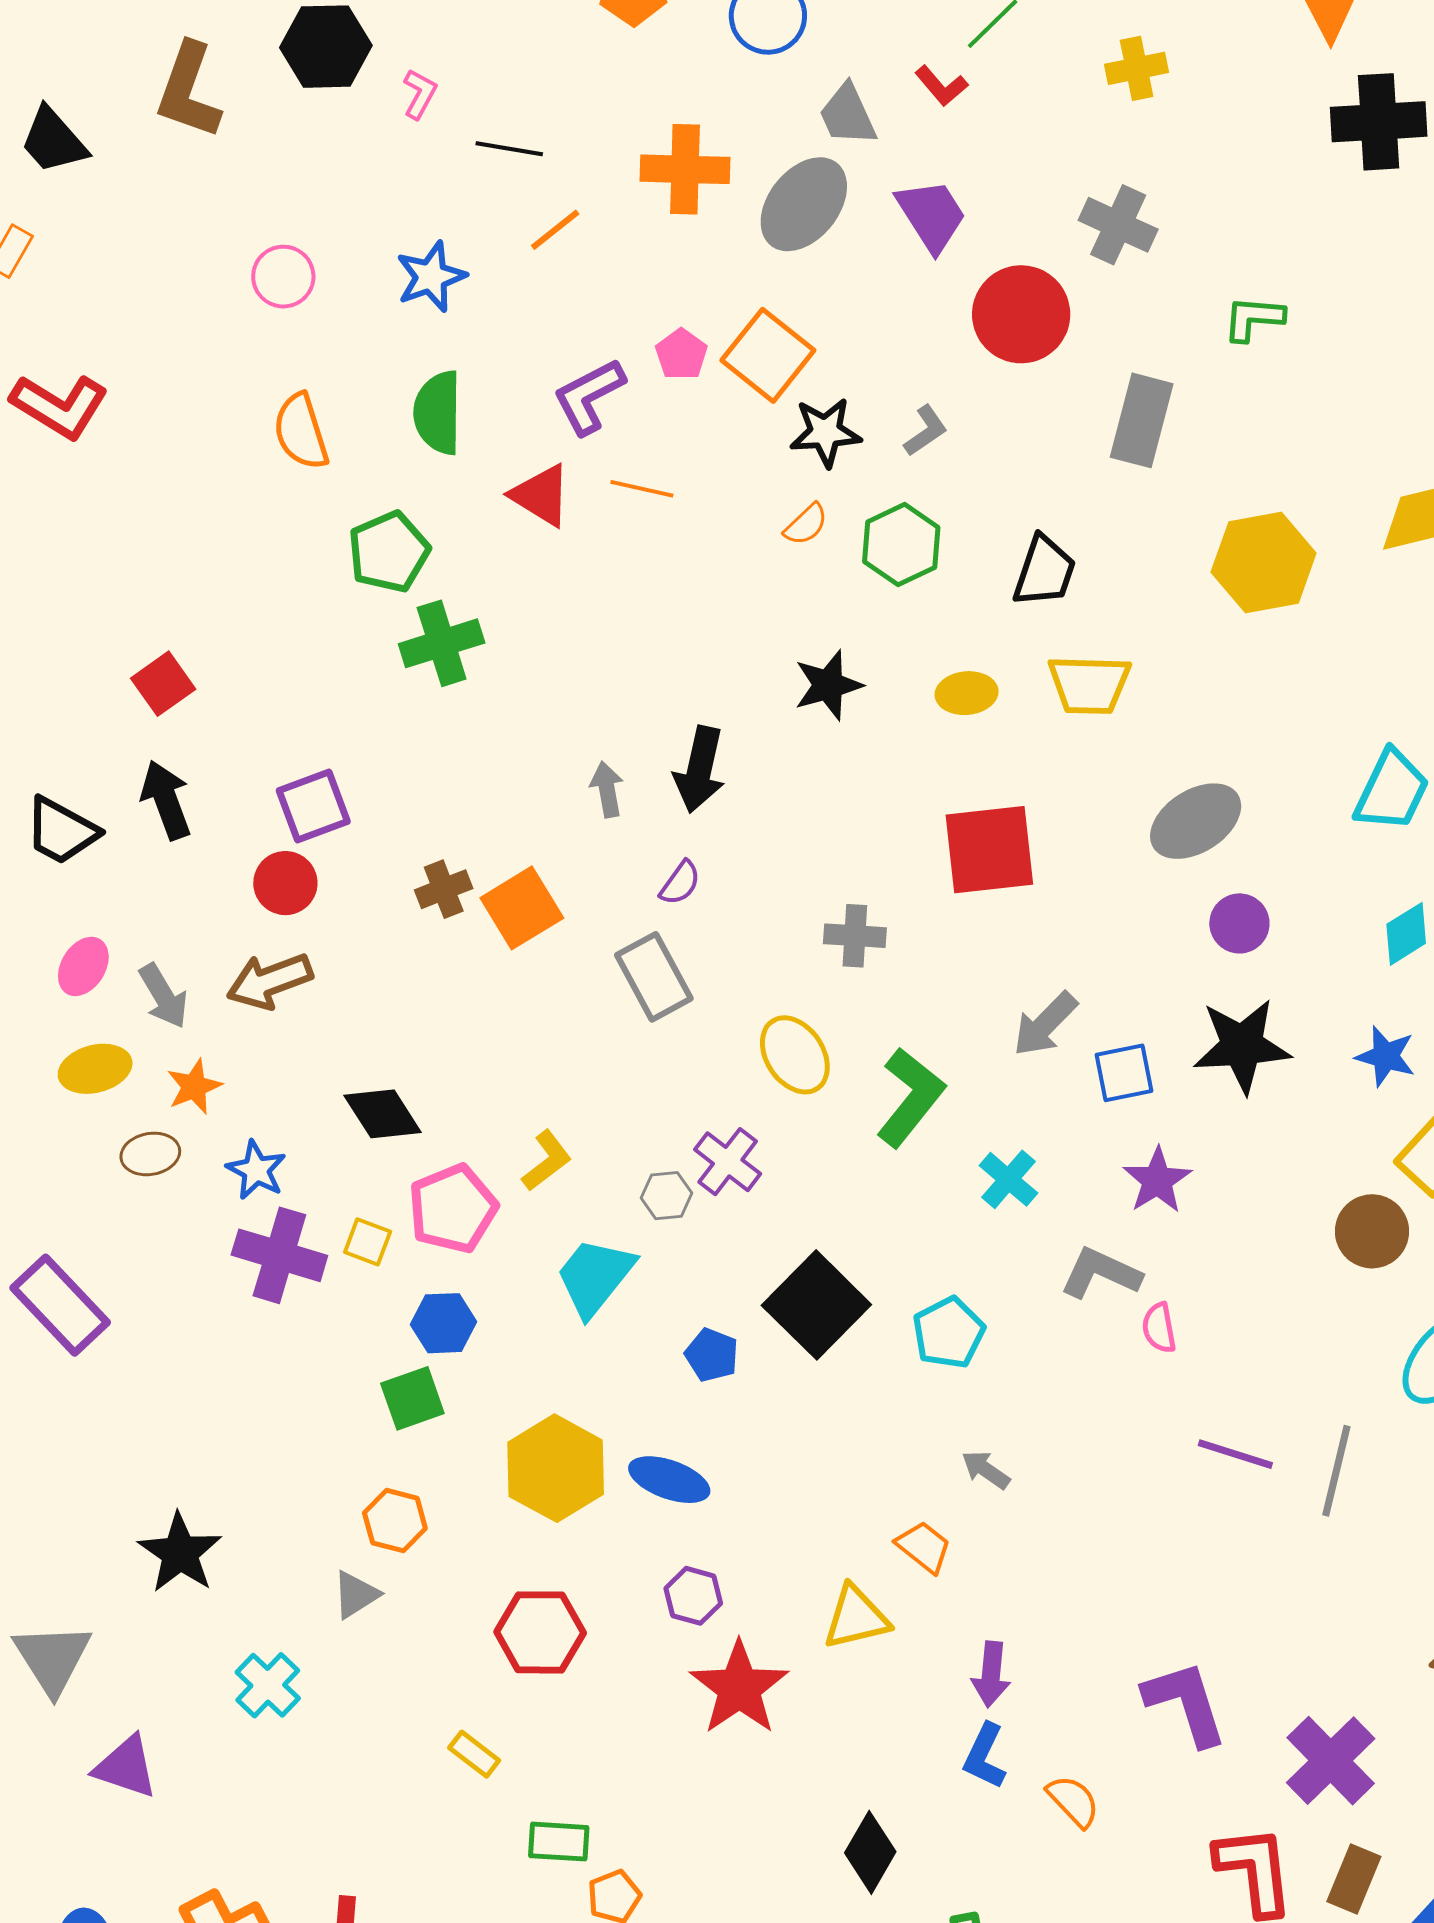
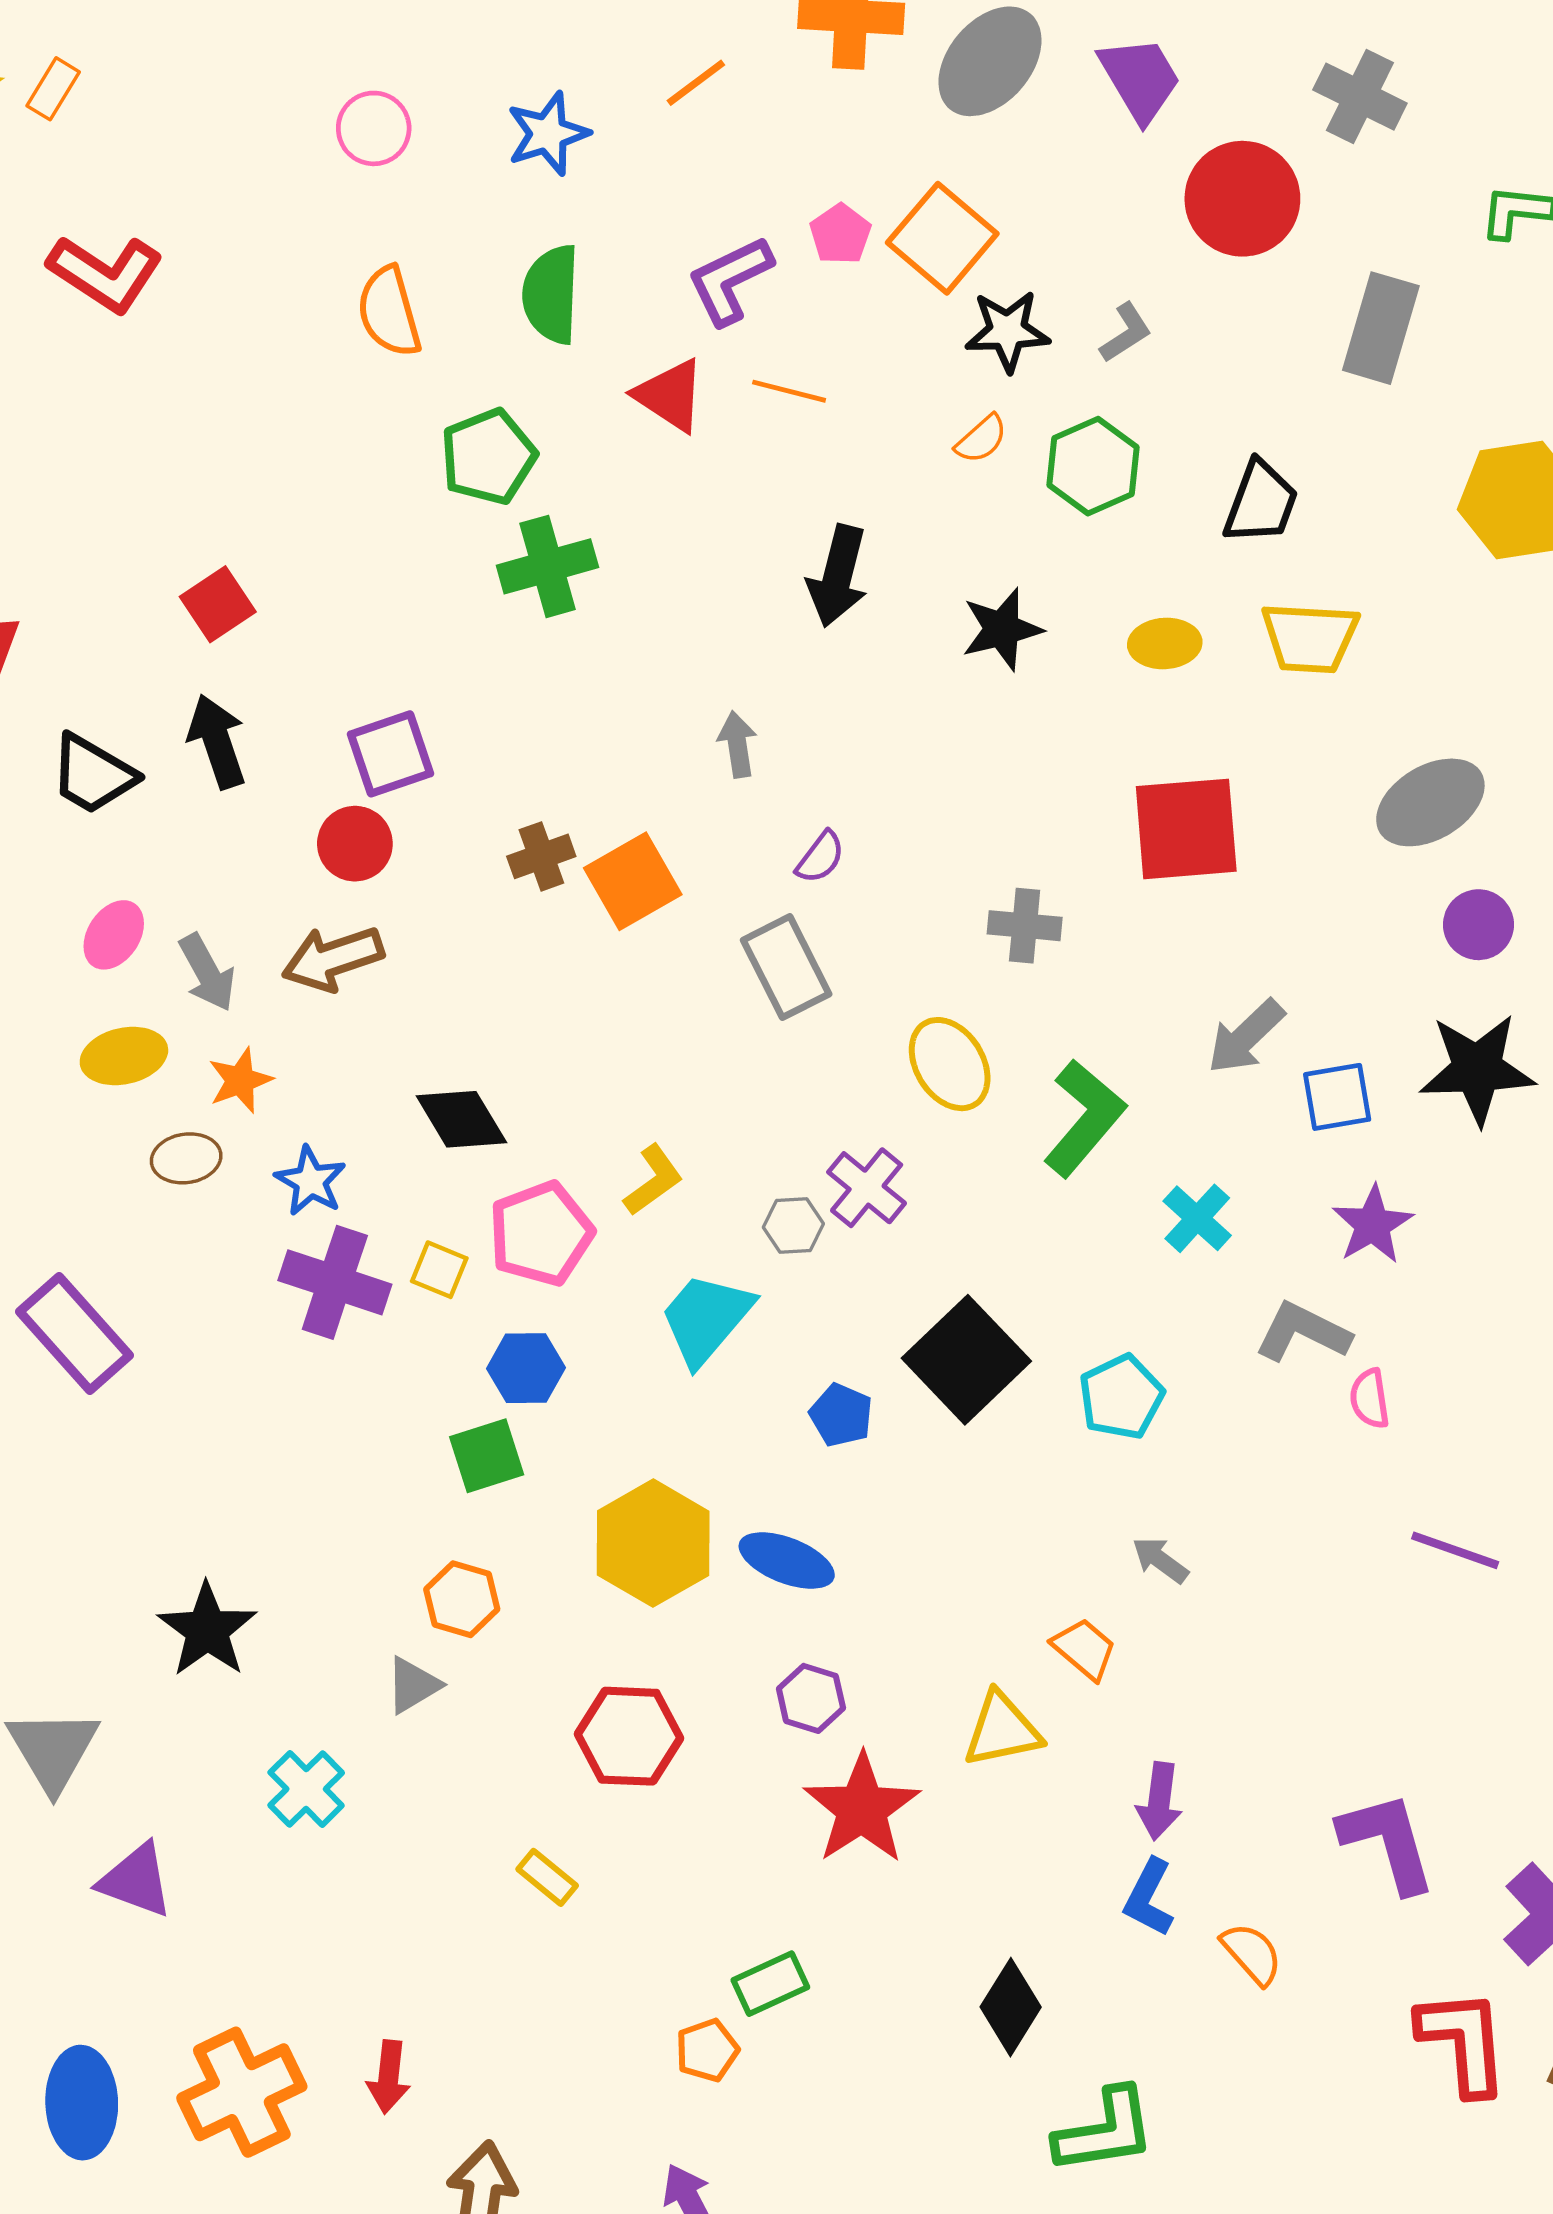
black arrow: (700, 770) -> (838, 576), moved
green rectangle: (559, 1842) -> (770, 1984), moved, turned -30

